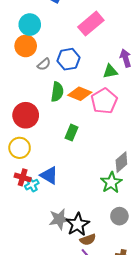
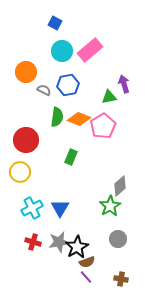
cyan circle: (30, 25) -> (62, 51), moved
gray semicircle: (44, 64) -> (44, 90), turned -112
blue triangle: (49, 175) -> (60, 208), moved, turned 30
red cross: (23, 177) -> (33, 242), moved
cyan cross: (32, 185) -> (32, 208), size x1.5

